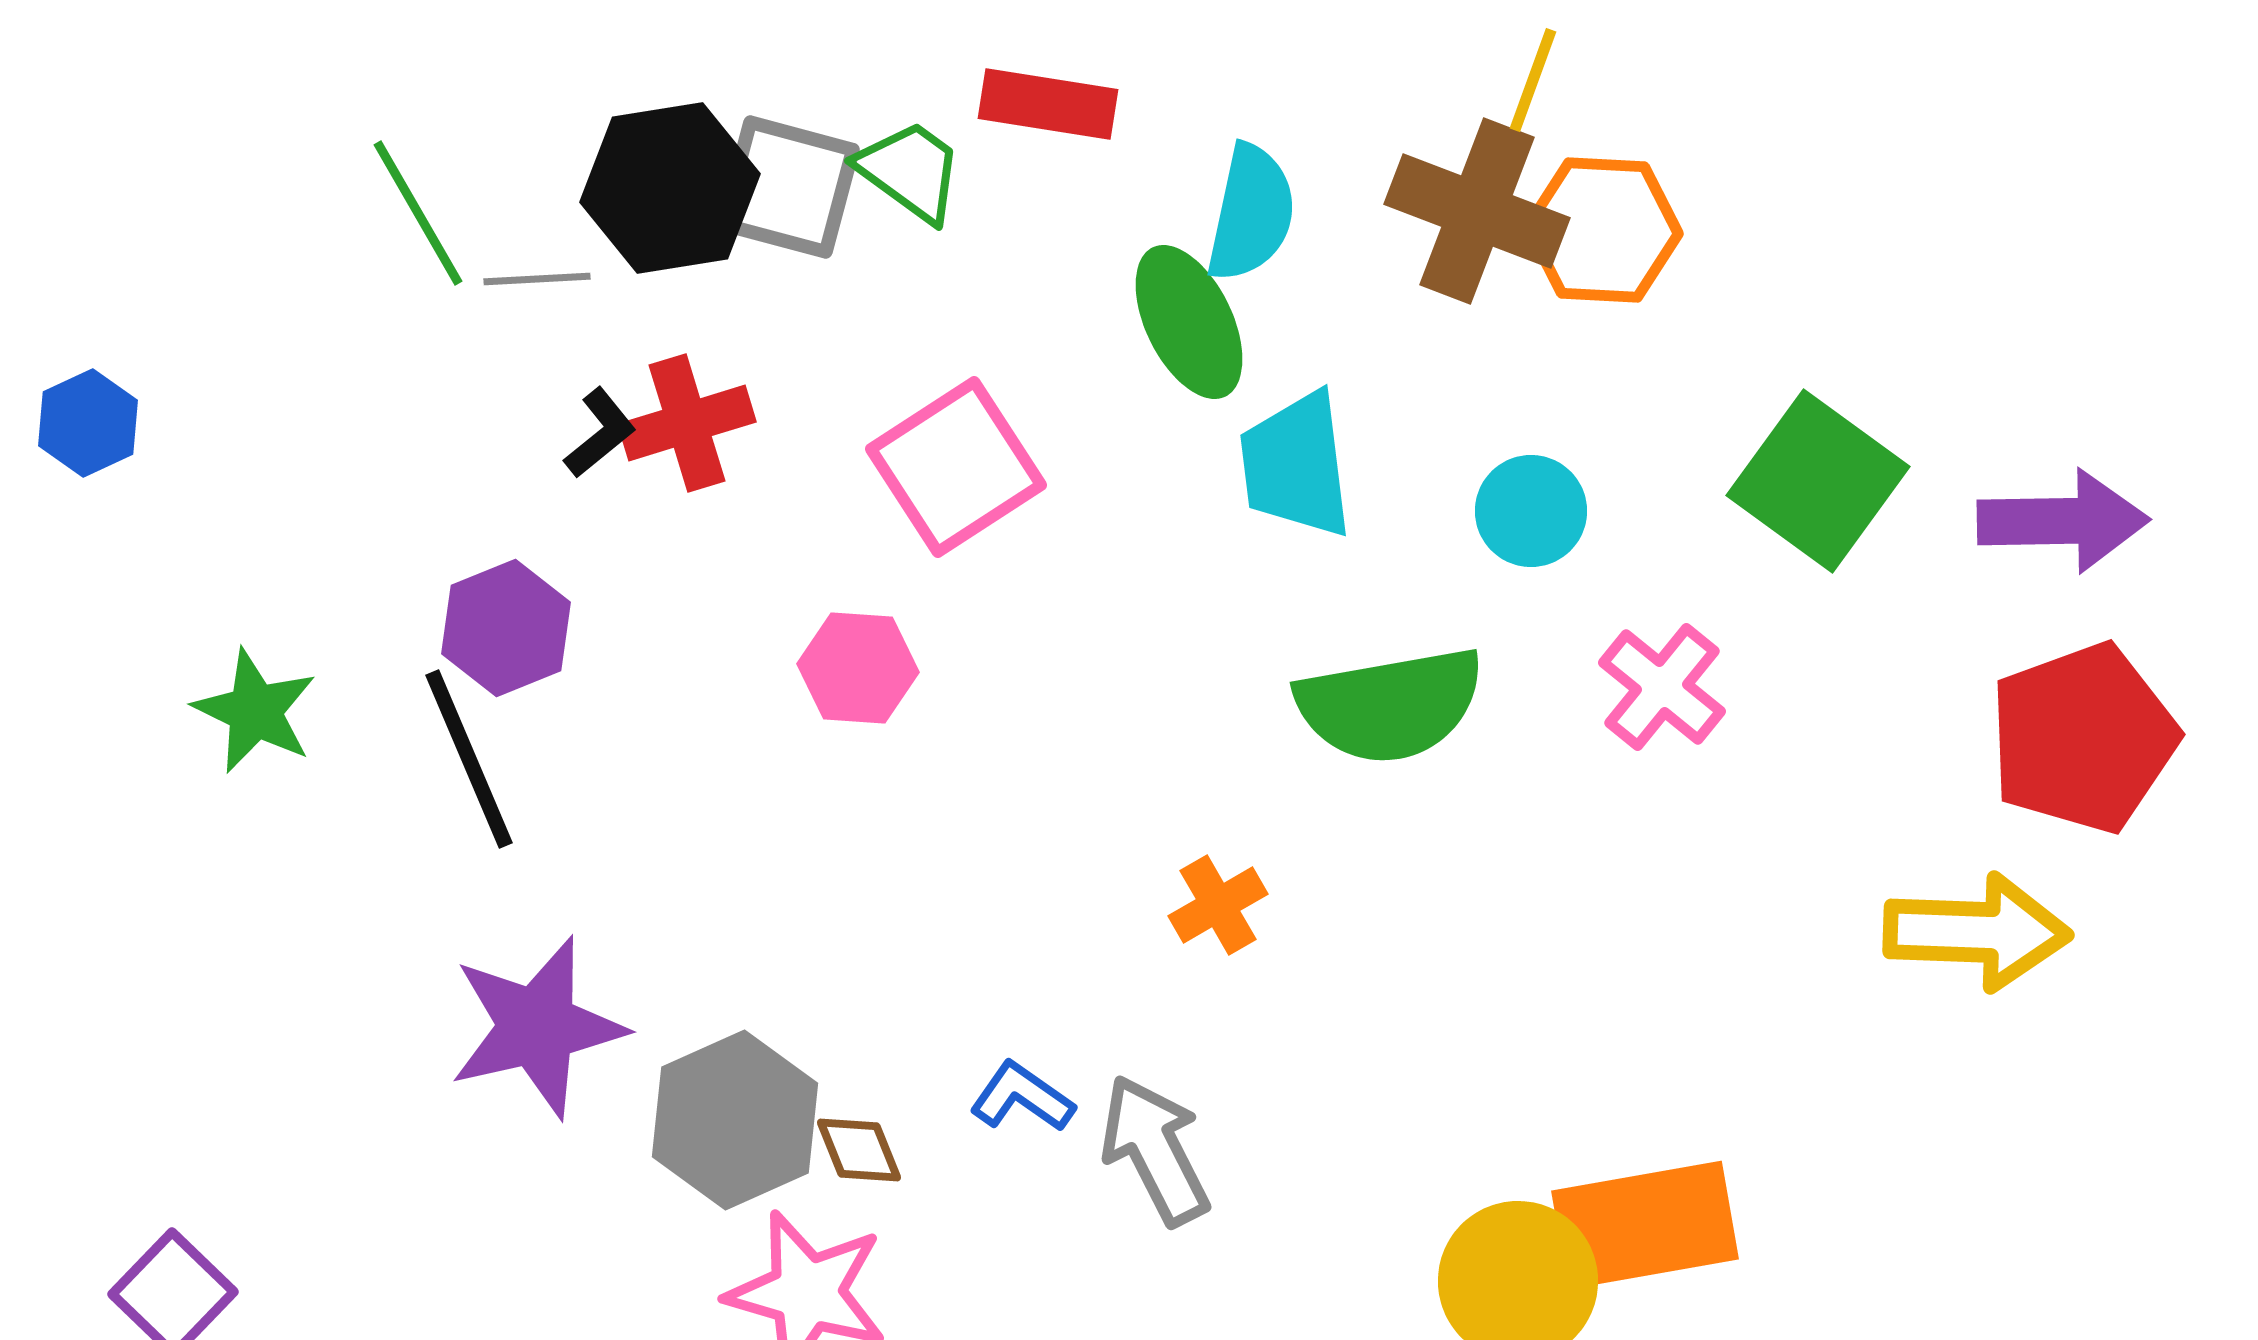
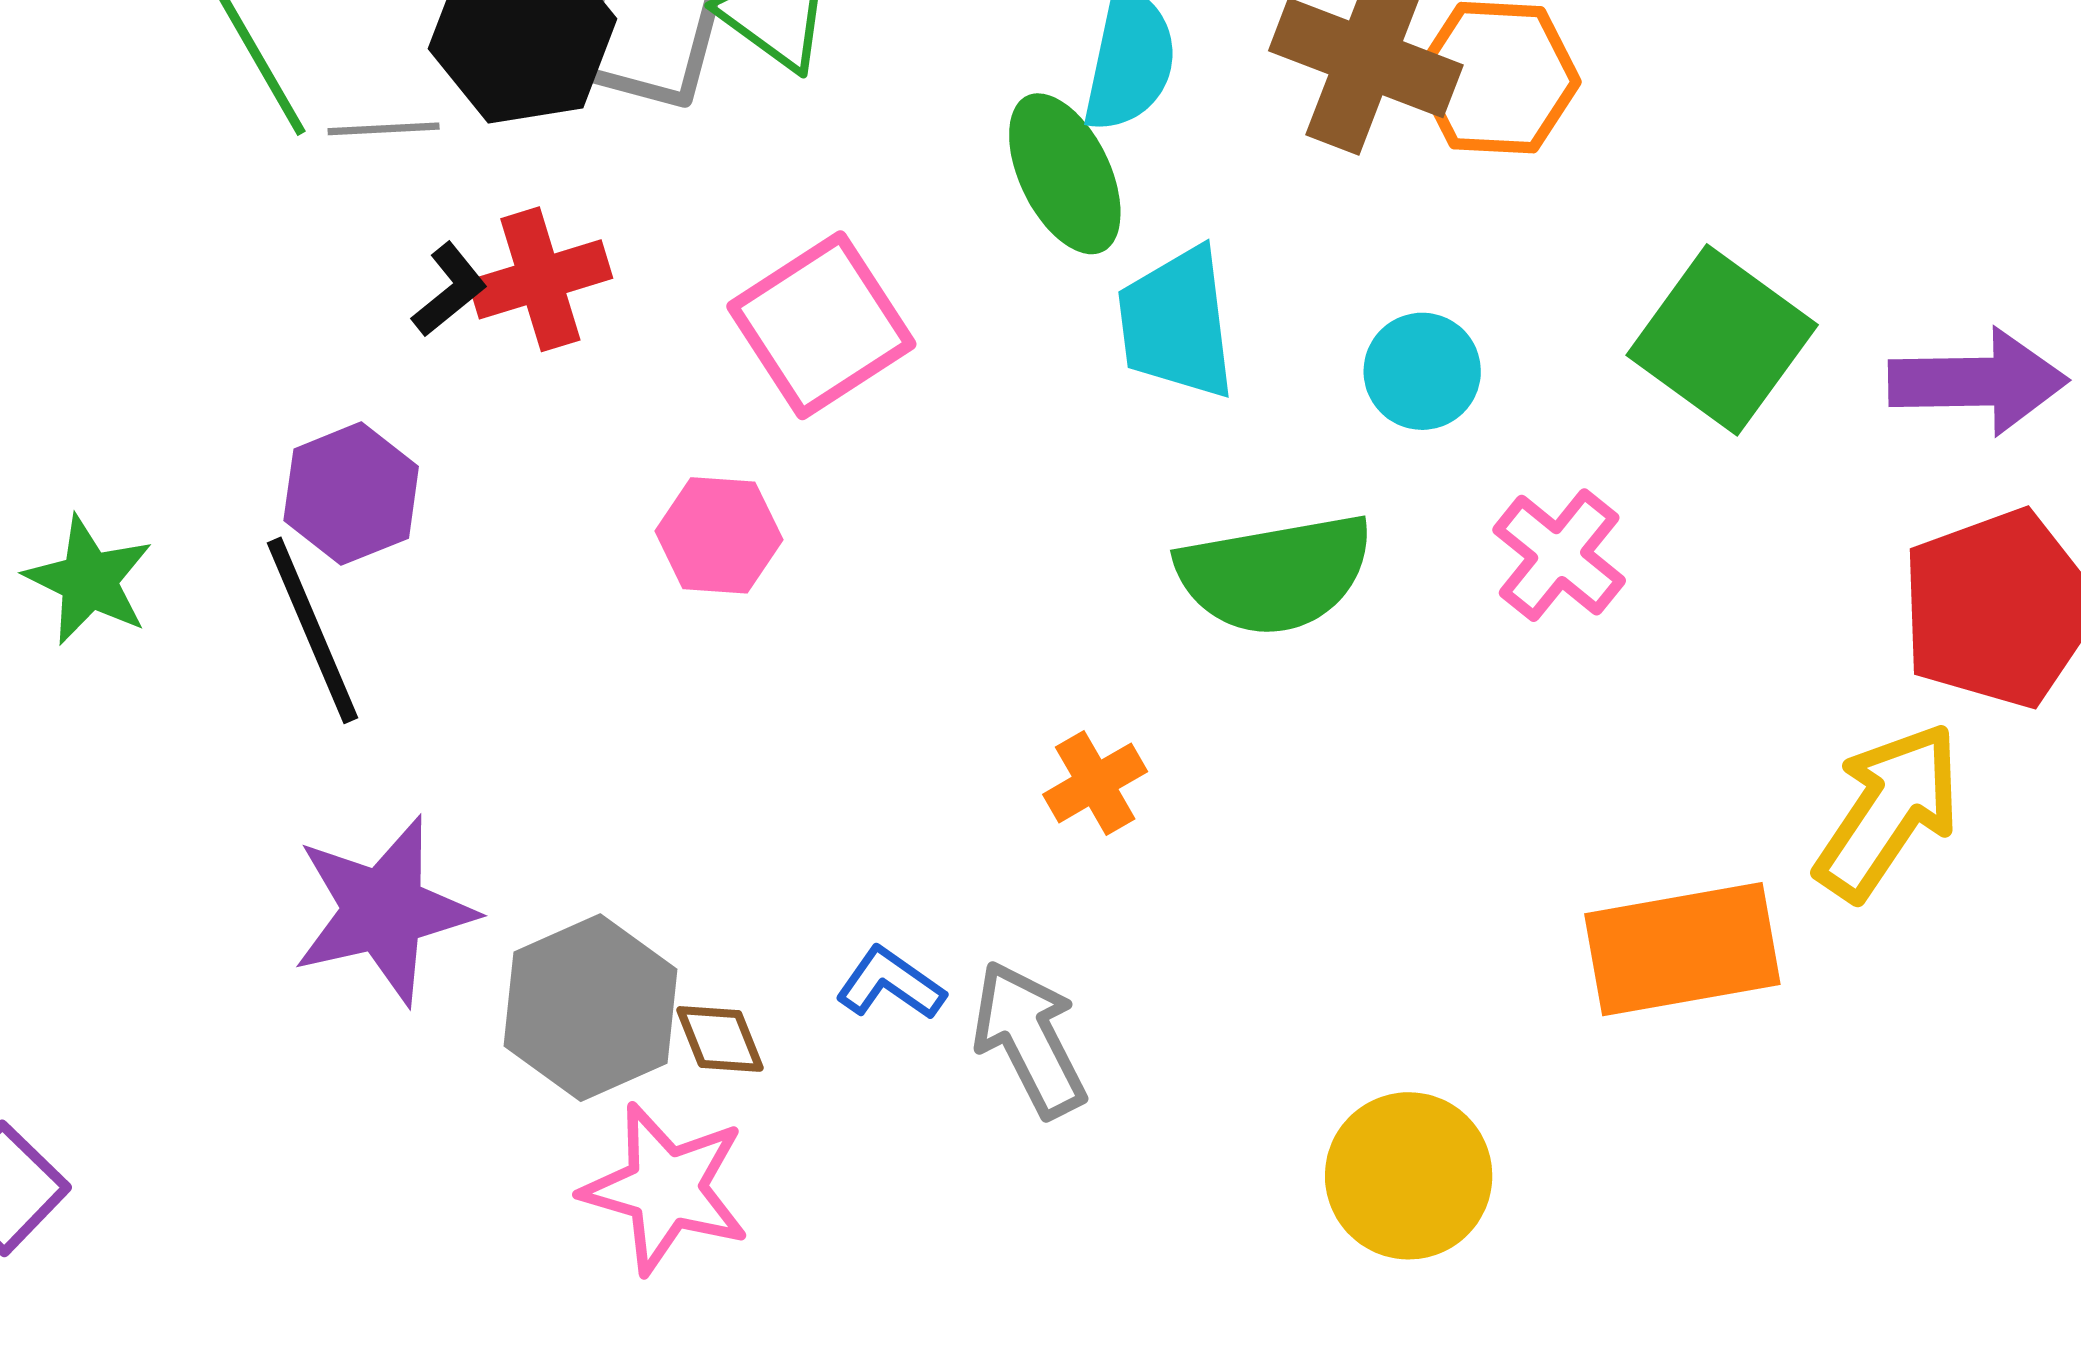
yellow arrow: (1977, 932) -> (1888, 811), turned -58
orange rectangle: (1645, 1225) -> (1682, 949), moved

